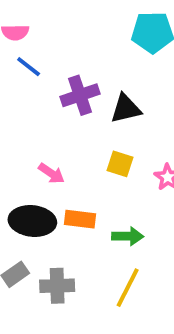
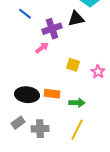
black triangle: (126, 109) -> (76, 19), moved
pink arrow: (51, 173) -> (42, 48), moved, turned -72

